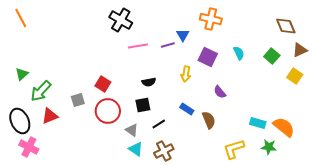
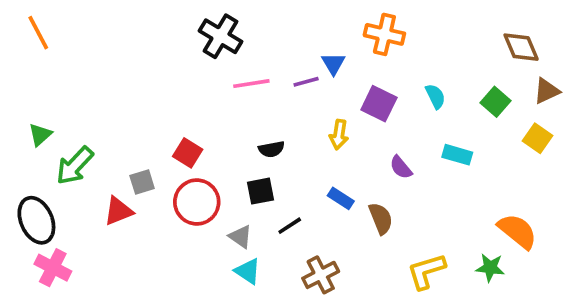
red triangle: (50, 116) -> (118, 211), moved
cyan rectangle: (258, 123) -> (457, 155), moved
brown cross: (164, 151) -> (321, 275), moved

